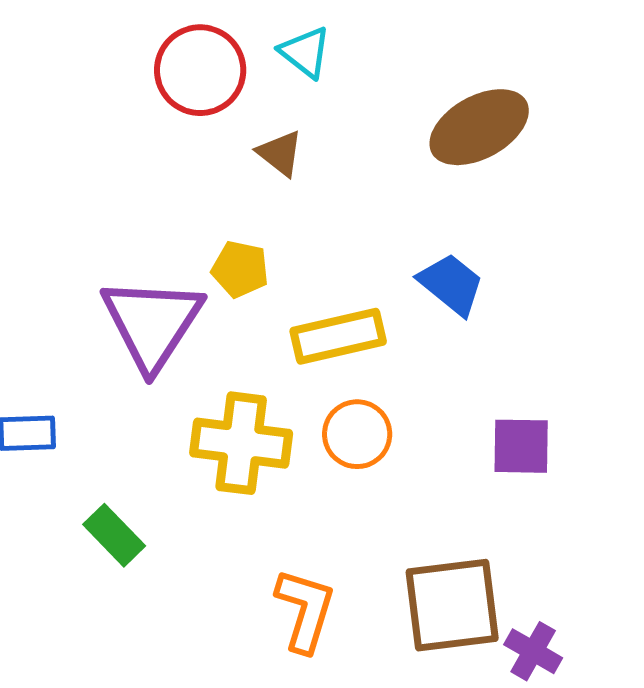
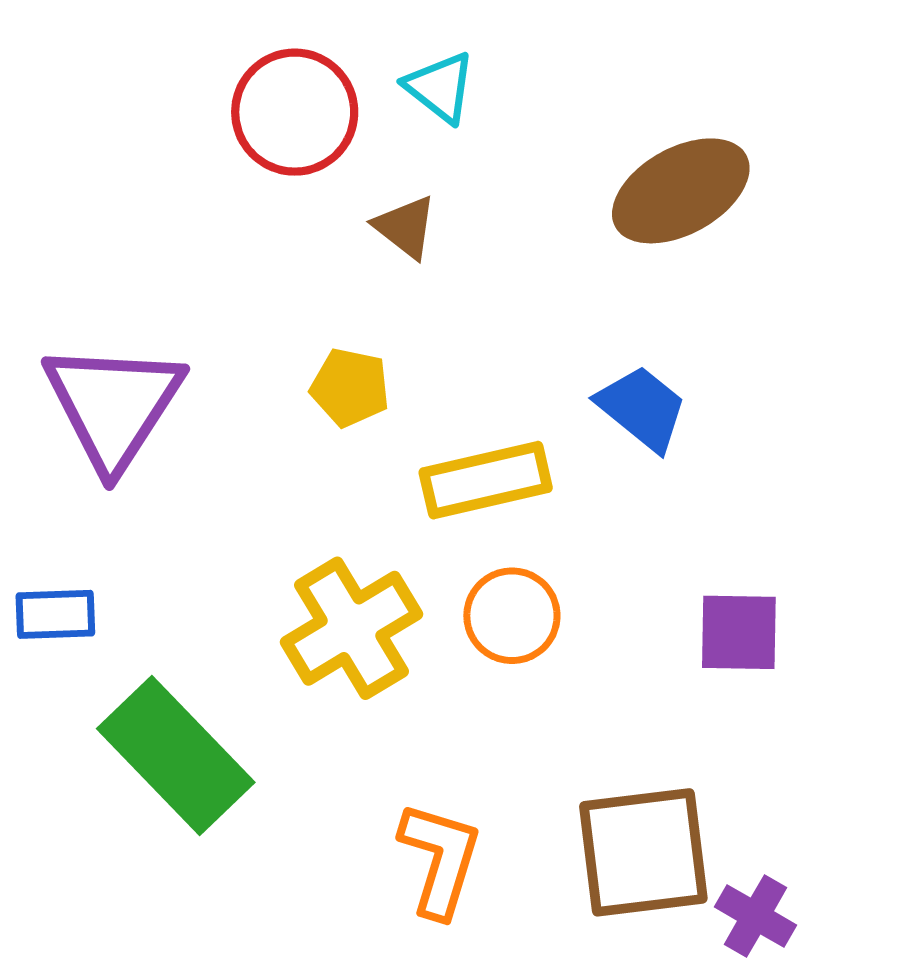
purple triangle: (152, 323) -> (113, 405), moved
yellow cross: (241, 443) -> (351, 628), turned -38
green rectangle: (114, 535) -> (176, 756), size x1.8

